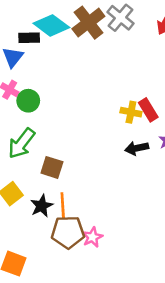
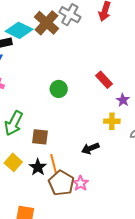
green circle: (28, 101) -> (59, 89), moved
yellow cross: (131, 112) -> (112, 121), moved
black arrow: (137, 148) -> (90, 148), moved
brown pentagon: (68, 232) -> (61, 183), turned -30

